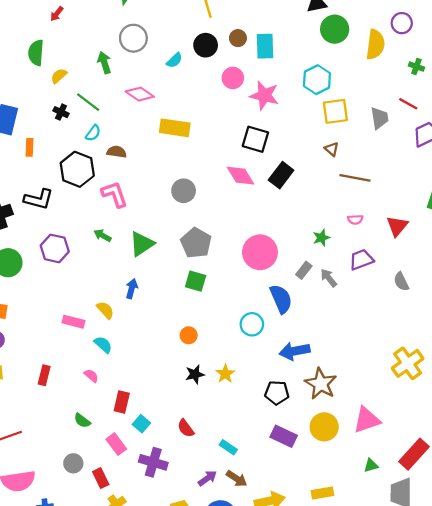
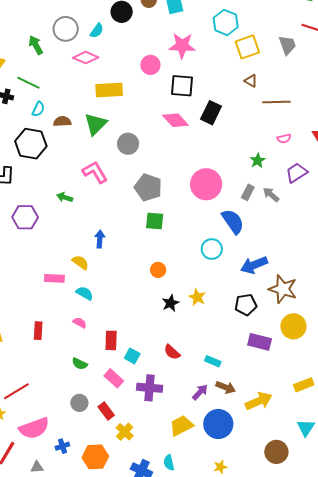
gray circle: (133, 38) -> (66, 29), moved
pink circle: (233, 78) -> (150, 65), moved
pink diamond: (140, 94) -> (86, 58), moved
pink L-shape: (115, 194) -> (95, 172), moved
green triangle: (142, 244) -> (96, 124), moved

